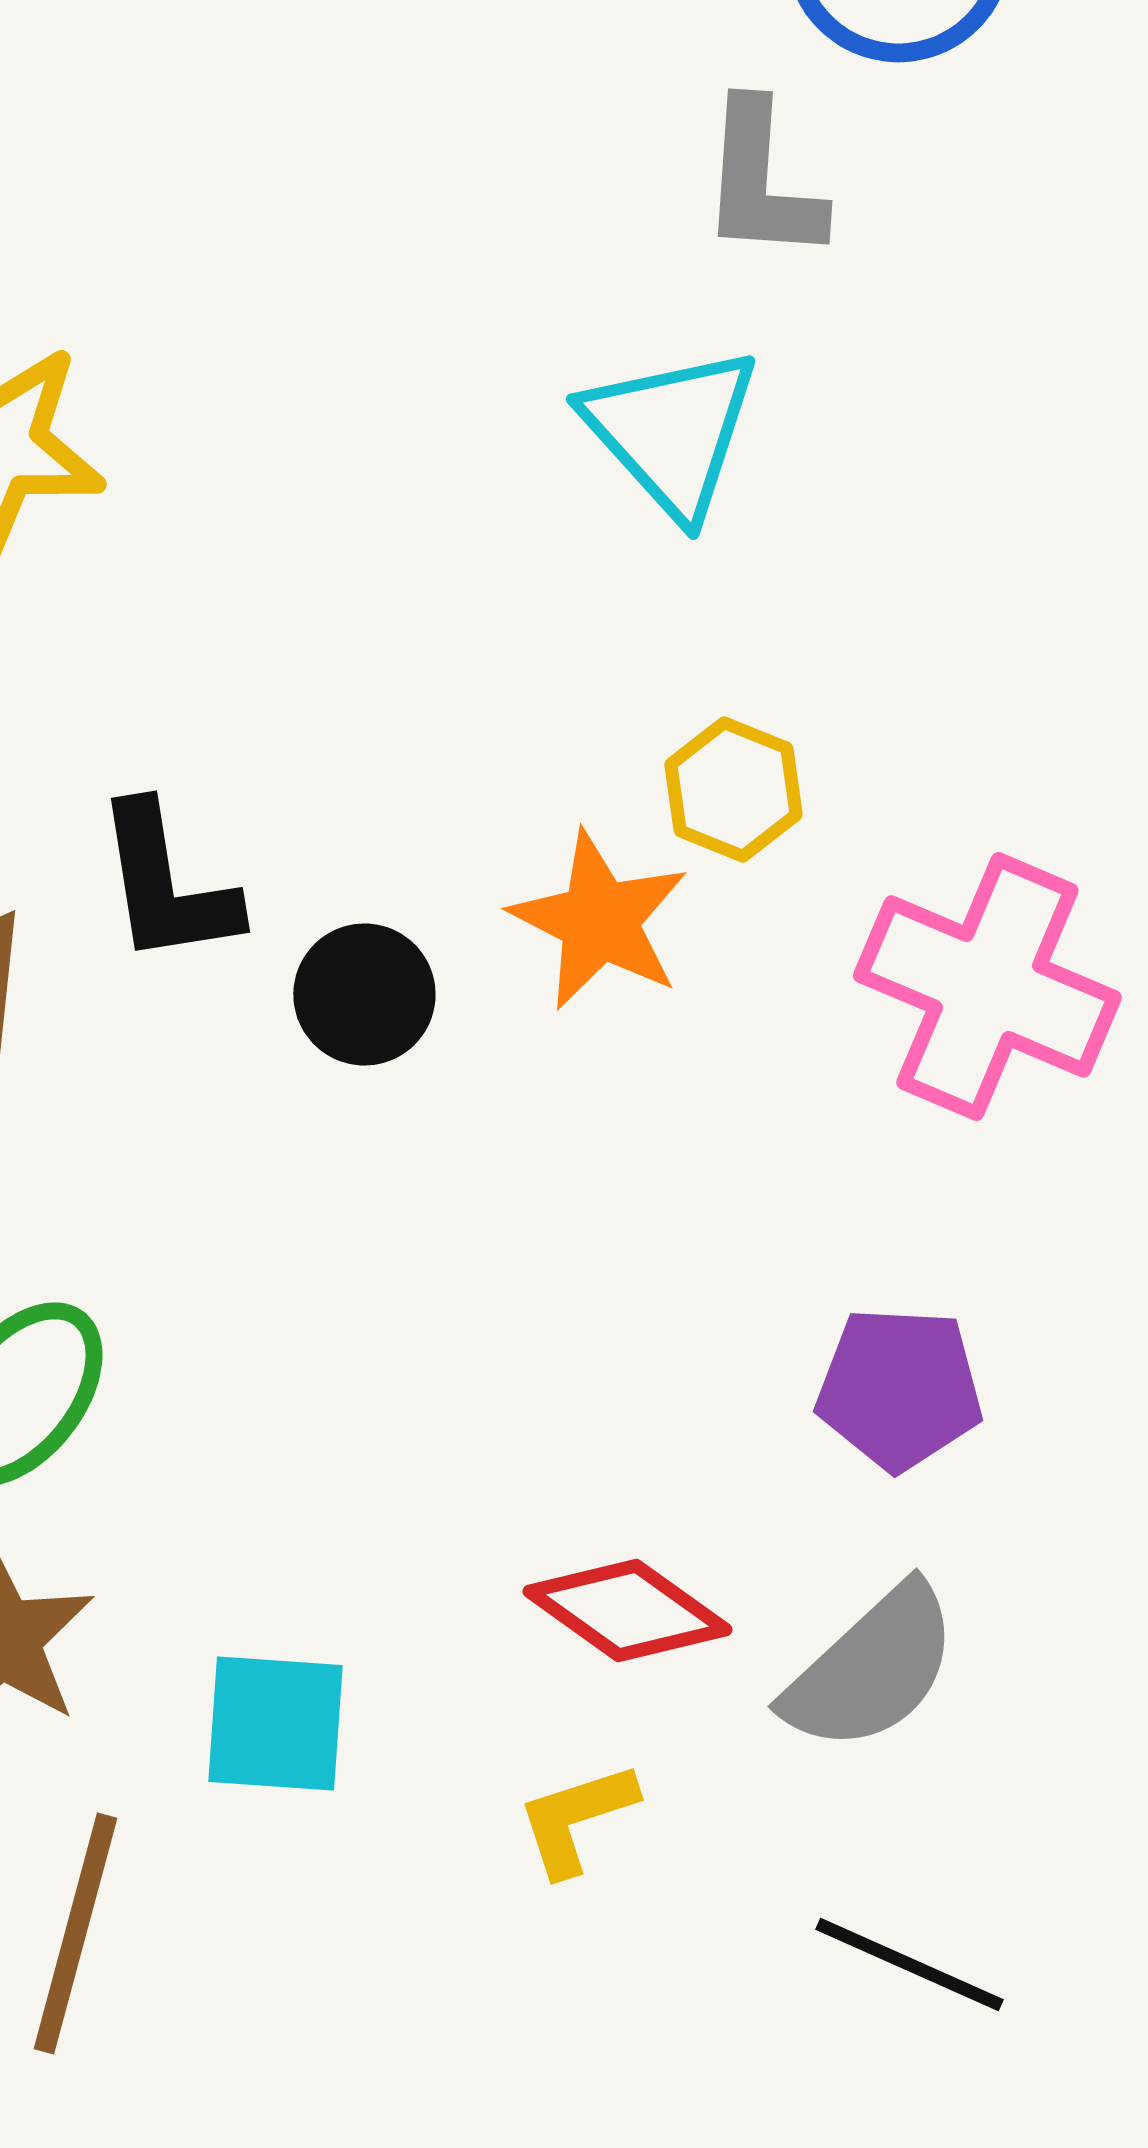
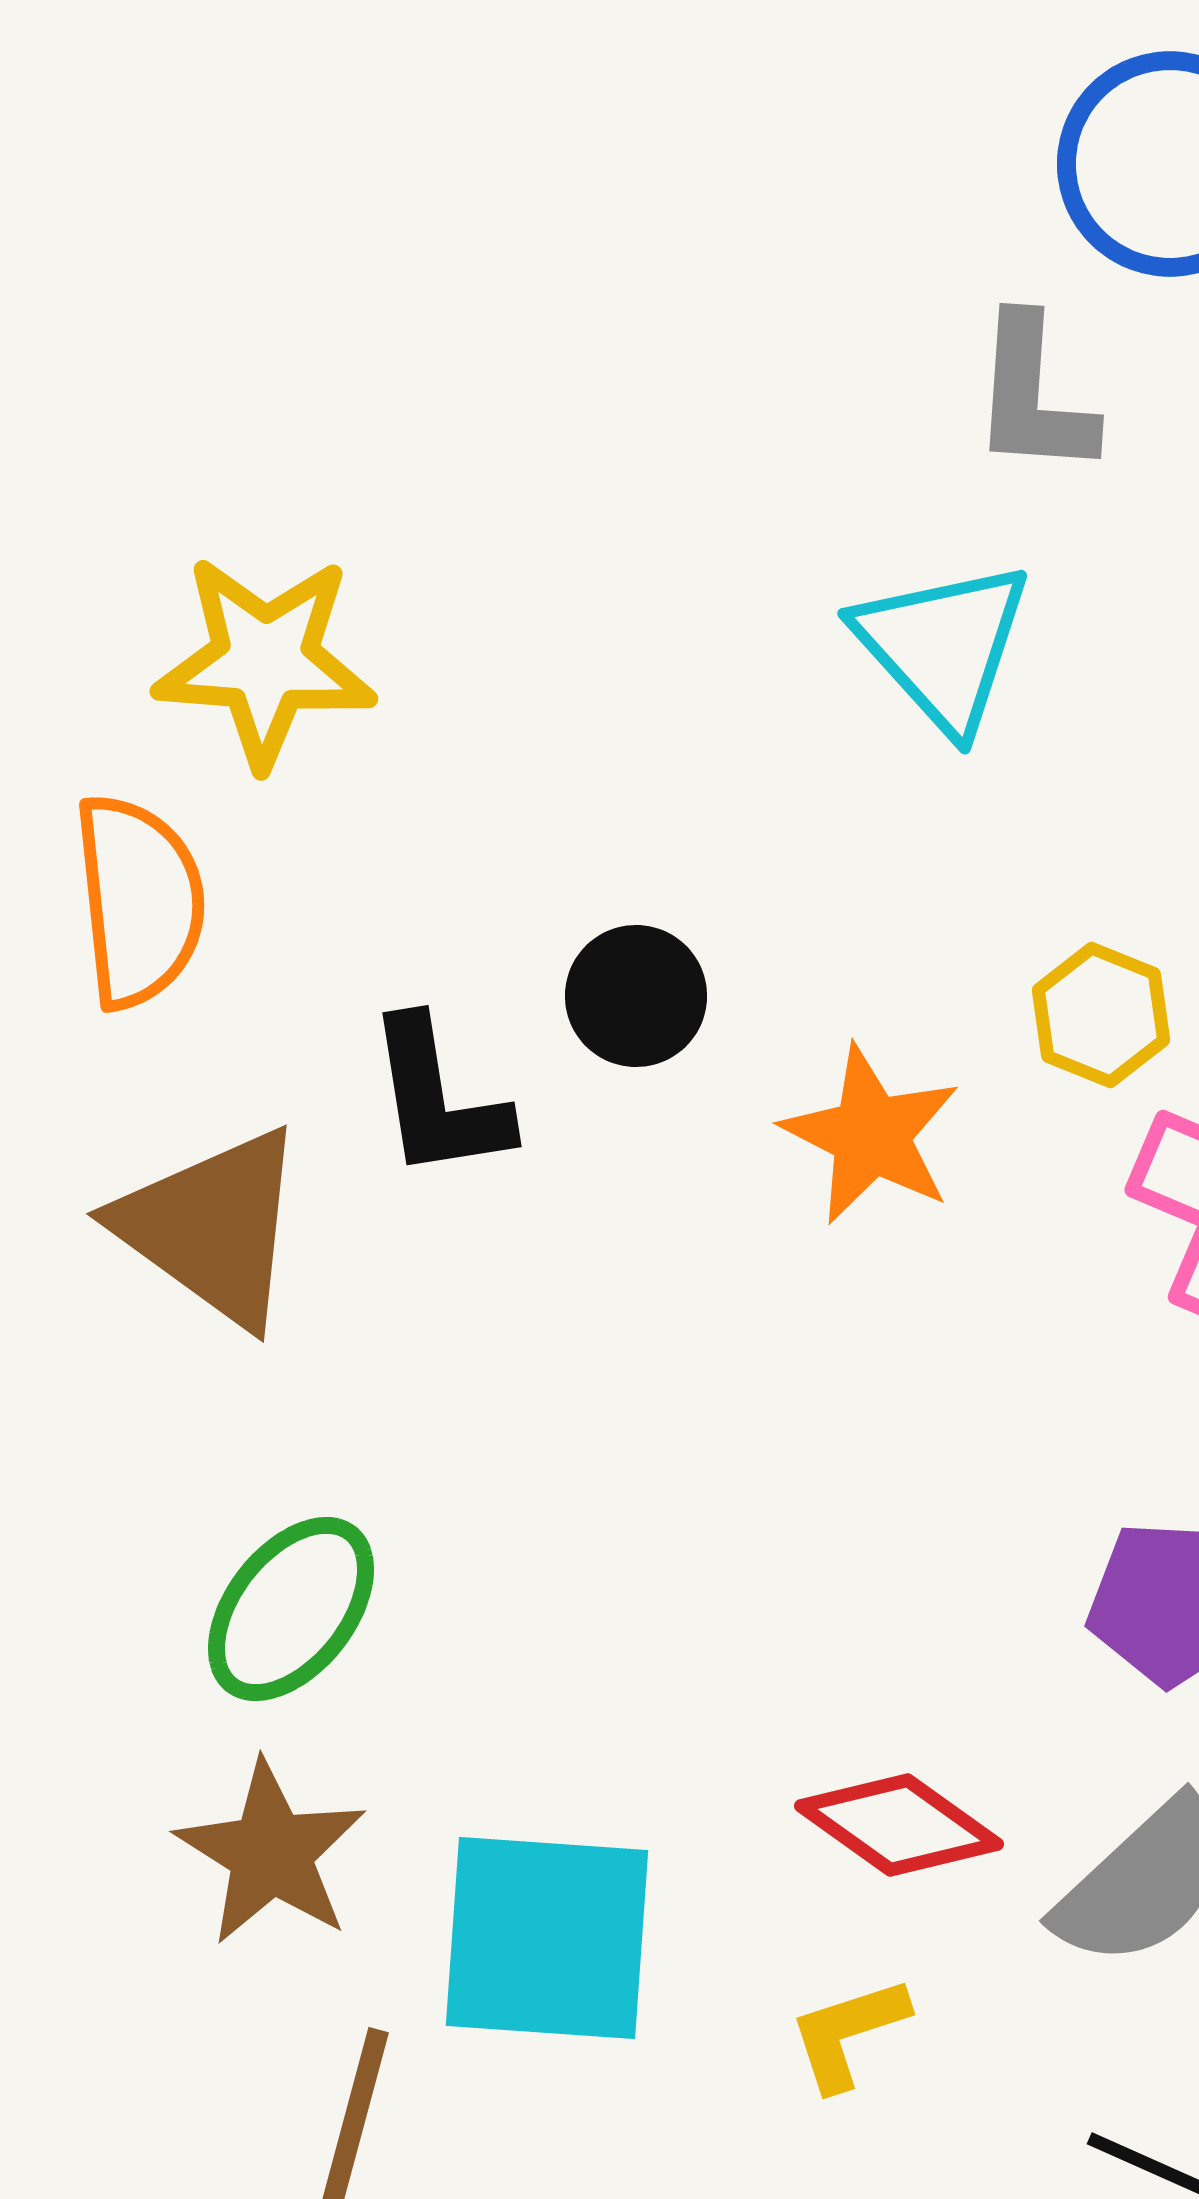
yellow hexagon: (733, 790) -> (1101, 1015), moved
black circle: (364, 994) -> (636, 996), moved
cyan square: (275, 1724) -> (547, 1938), size x1.5

